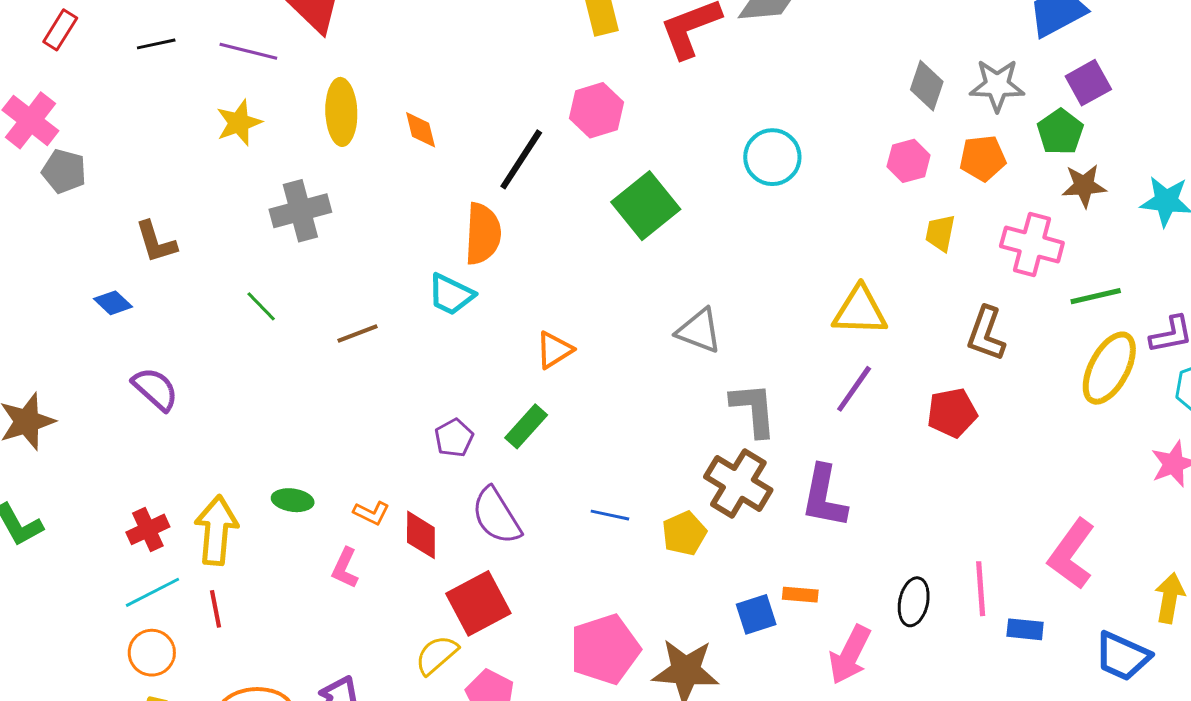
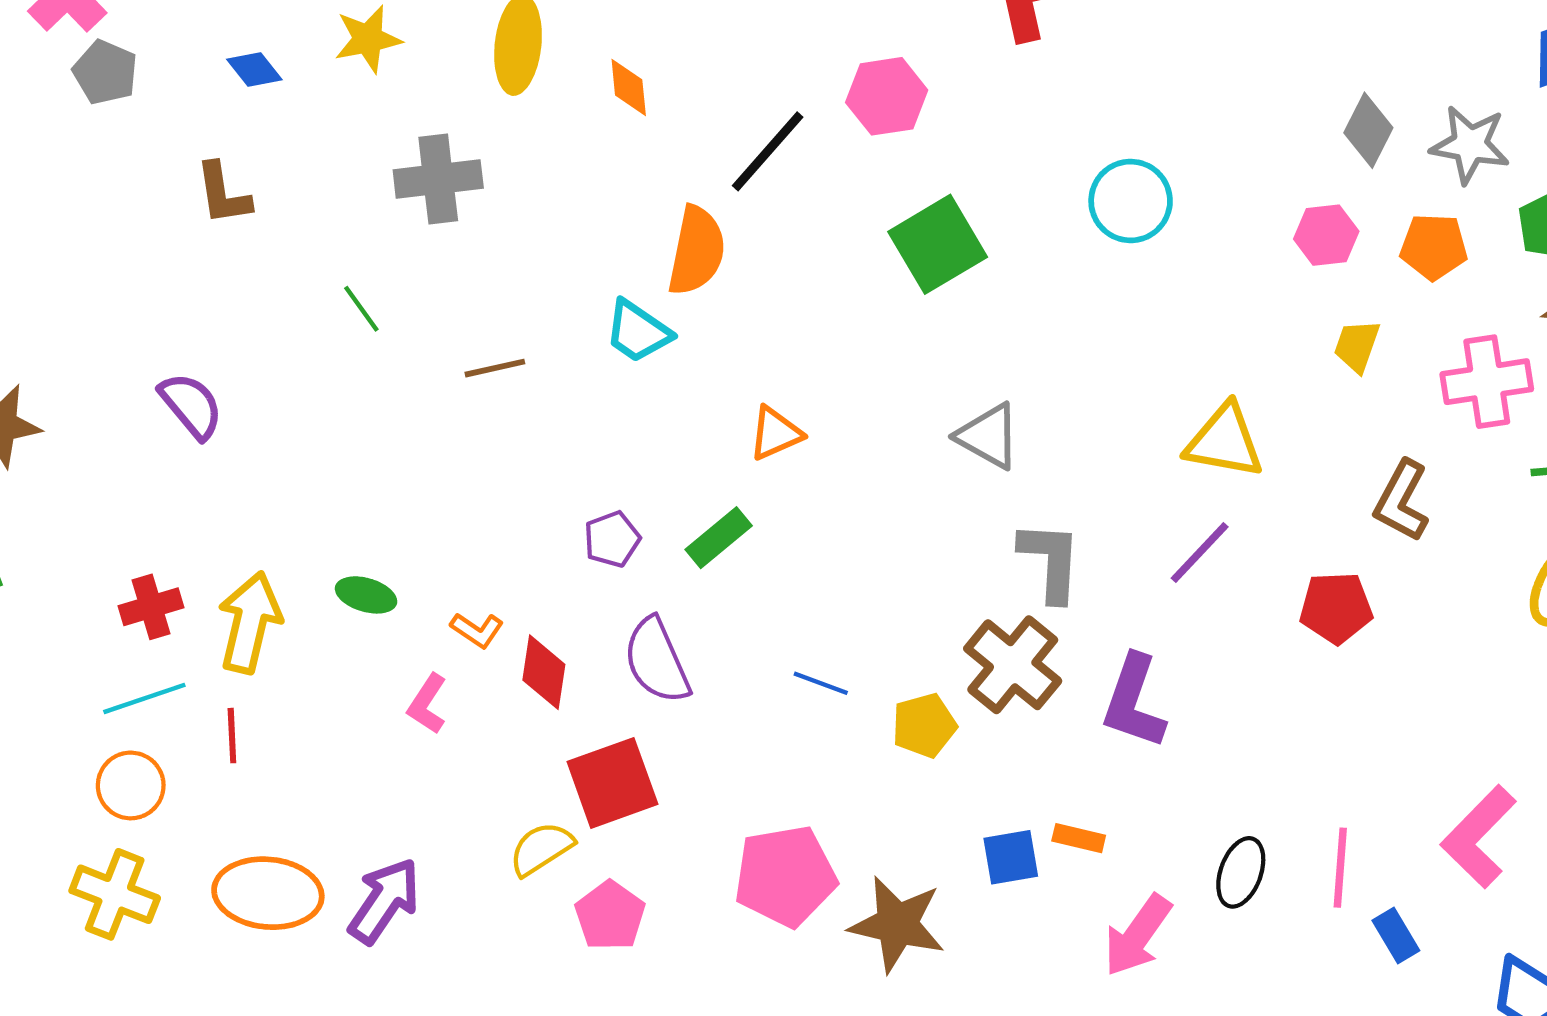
pink cross: (1032, 244) -> (1487, 382), turned -32
blue diamond: (113, 303) -> (254, 69), moved
blue rectangle: (1025, 629) -> (1396, 936), turned 45

